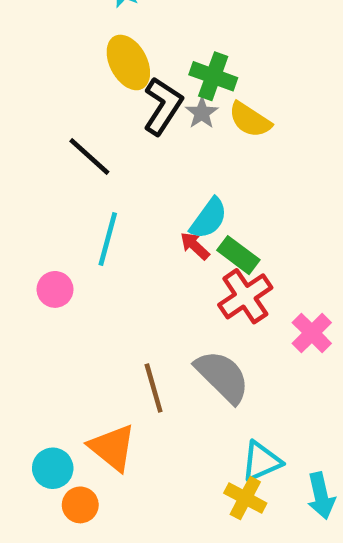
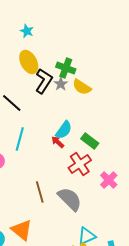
green rectangle: (238, 255) -> (90, 141), moved
brown line: (154, 388) -> (40, 192), moved

